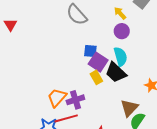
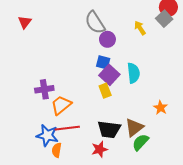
purple circle: (122, 31) -> (107, 39), moved
black trapezoid: (116, 72) -> (109, 129), moved, turned -45
purple cross: (75, 100) -> (44, 89), moved

